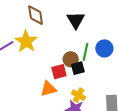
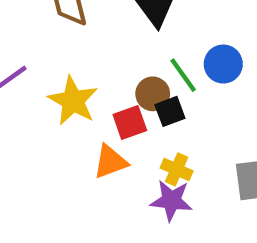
yellow star: (26, 41) -> (73, 101), moved
green line: (85, 52) -> (183, 75), turned -42

